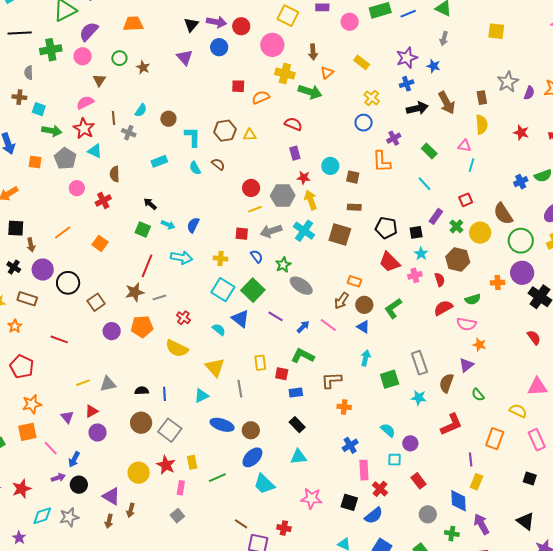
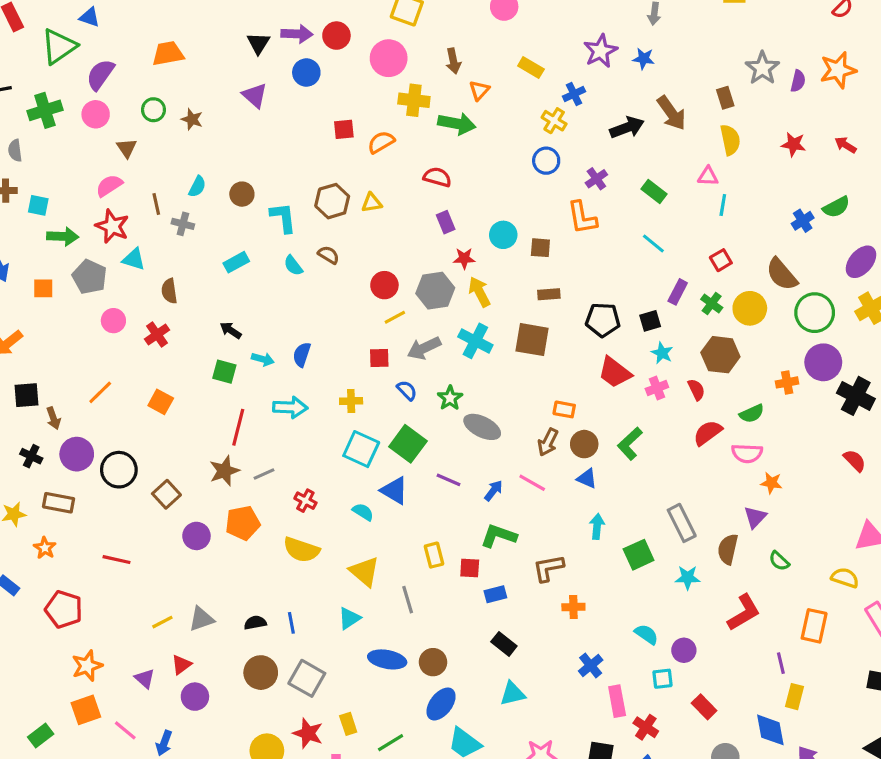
blue cross: (407, 84) -> (574, 94), moved

